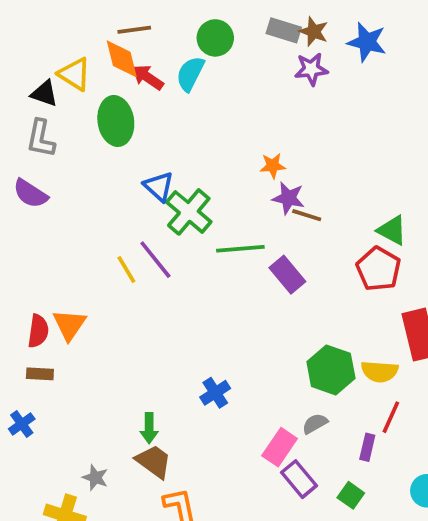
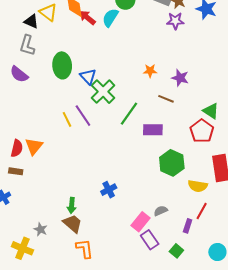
green ellipse: (116, 121) -> (62, 65), moved
purple star: (288, 198) -> (180, 78), moved
green line: (240, 249) -> (129, 114), turned -55
purple rectangle: (287, 275) -> (153, 130), turned -54
green hexagon: (331, 370) -> (172, 163), moved

